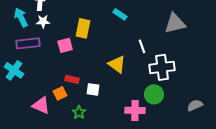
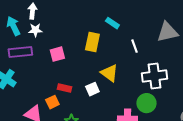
yellow rectangle: (83, 28) -> (92, 42), moved
white line: (142, 46) -> (134, 46), moved
white square: (93, 89) -> (92, 89), moved, turned -32

